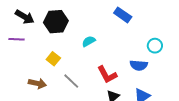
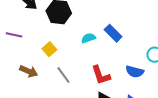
blue rectangle: (123, 15) -> (113, 33), moved
purple line: (17, 39) -> (14, 35), moved

